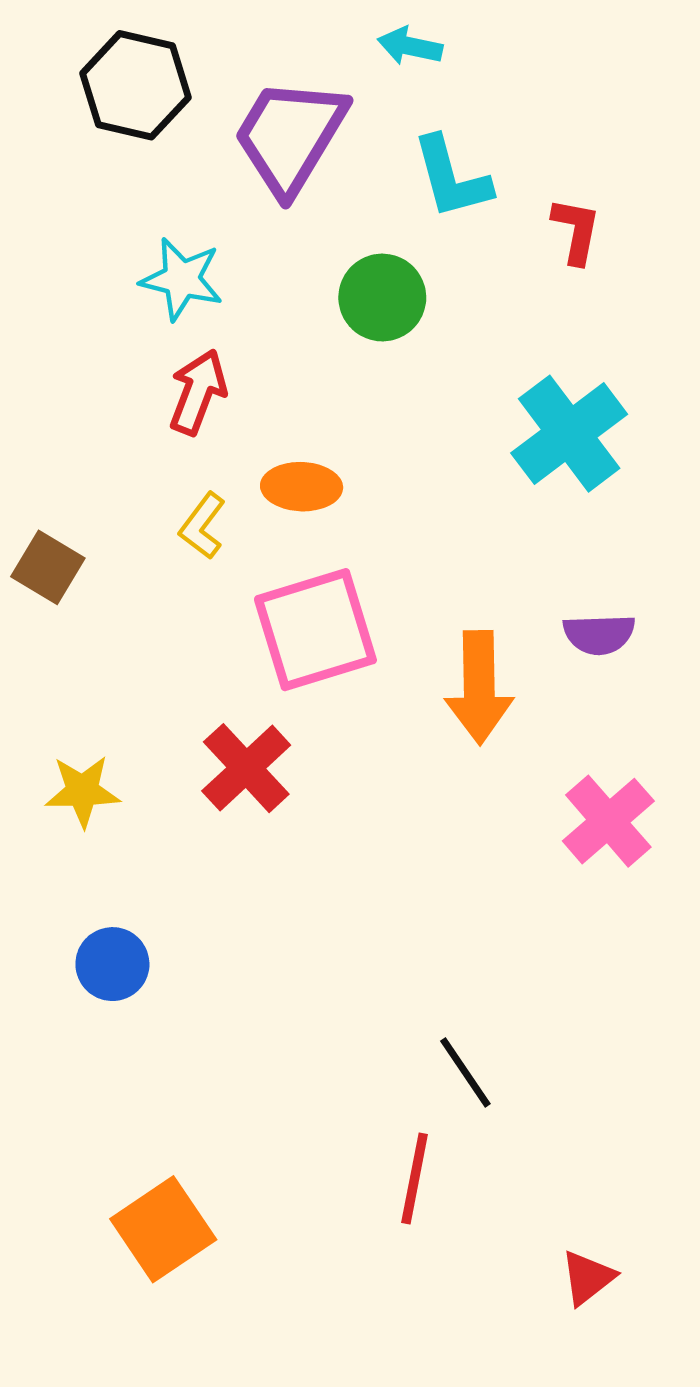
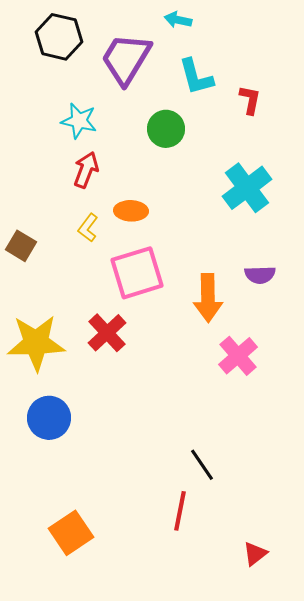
yellow star: (82, 791) -> (36, 343), size x1.8
pink cross: (608, 821) -> (238, 356), moved
blue circle: (112, 964) -> (49, 418), size x1.4

